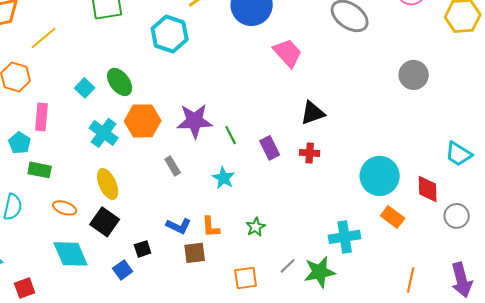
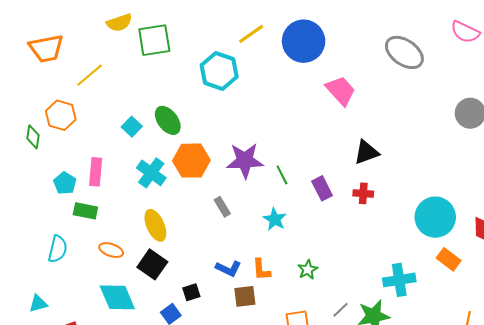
pink rectangle: (42, 117) -> (96, 172), moved

